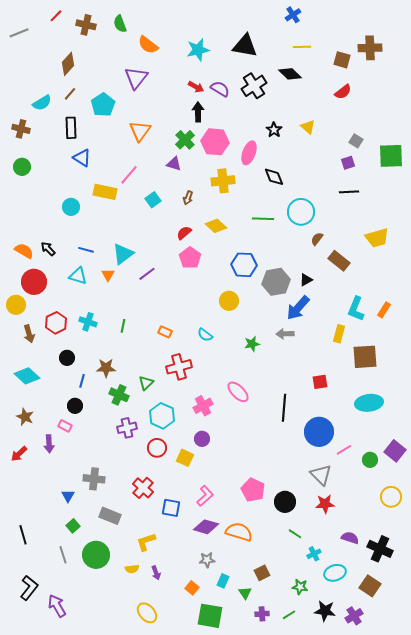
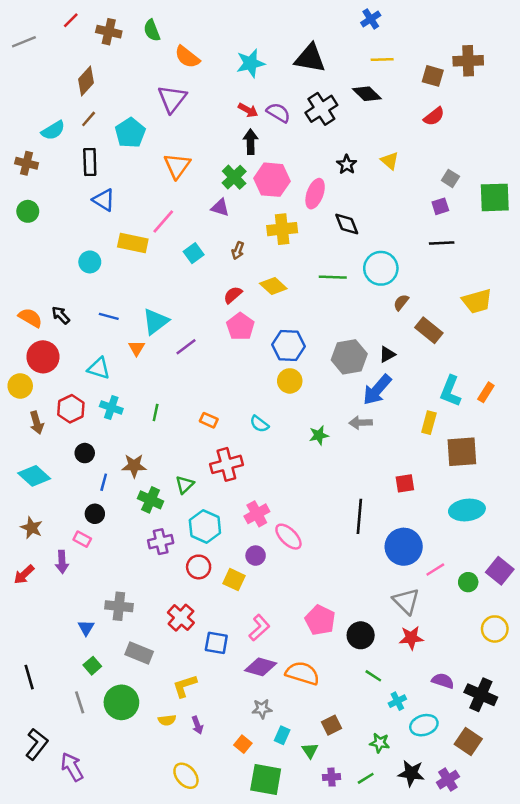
blue hexagon: (244, 265) -> (288, 345), moved
cyan triangle: (78, 276) -> (99, 368), moved
pink ellipse: (238, 392) -> (288, 537), moved

